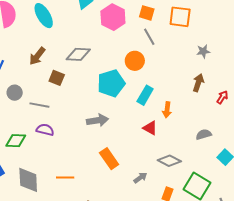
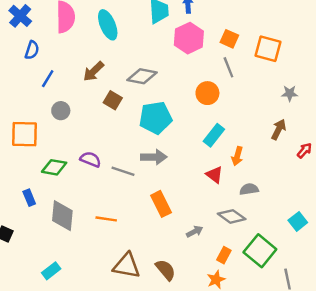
cyan pentagon: (111, 83) -> (156, 118), moved
gray line: (39, 105) -> (123, 171), moved
gray semicircle: (204, 134) -> (249, 189), moved

